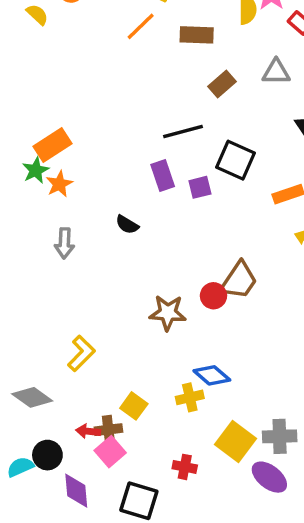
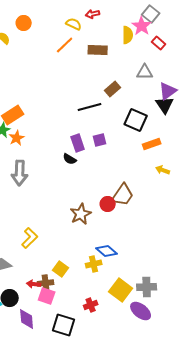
brown rectangle: (222, 84) -> (113, 89), moved
black square: (236, 160) -> (136, 120), moved
purple rectangle: (163, 175) -> (78, 143), moved
black semicircle: (127, 225) -> (70, 159), moved
gray arrow: (64, 243) -> (20, 173), size x1.4
brown star: (168, 313) -> (81, 214), turned -30
pink square: (110, 452) -> (47, 296), turned -30
red cross: (185, 467) -> (91, 305), turned -32

